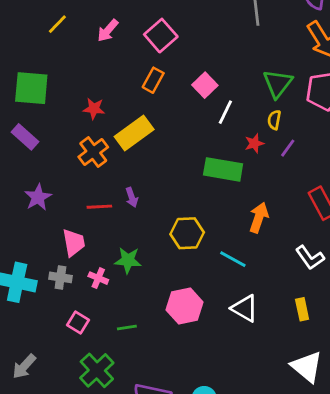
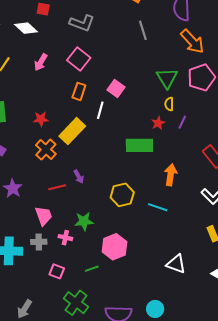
white line: (225, 112) -> (100, 110), moved
pink hexagon: (185, 306) -> (115, 247), moved
white triangle: (245, 308) -> (176, 264), moved

